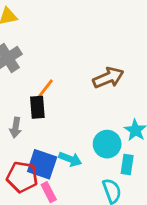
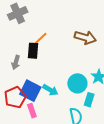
brown arrow: (108, 78) -> (85, 38), turned 30
red pentagon: (22, 177) -> (15, 97), turned 30

